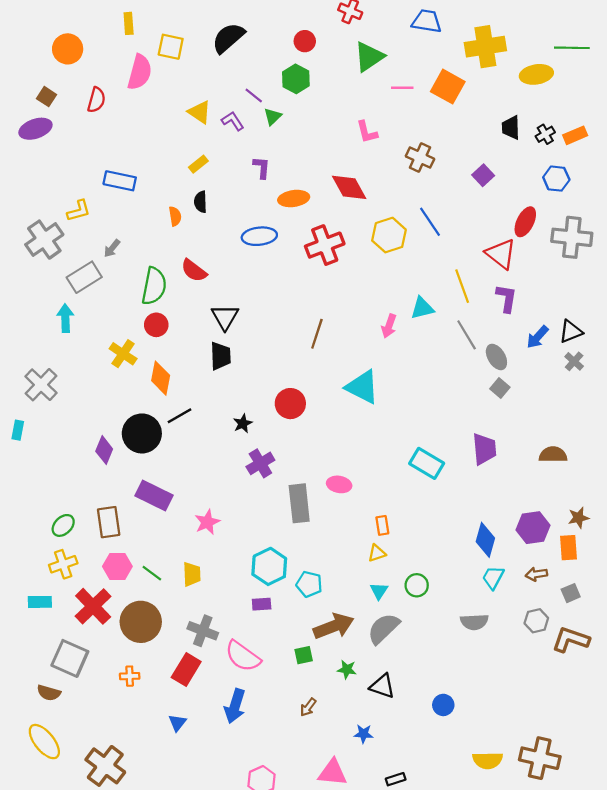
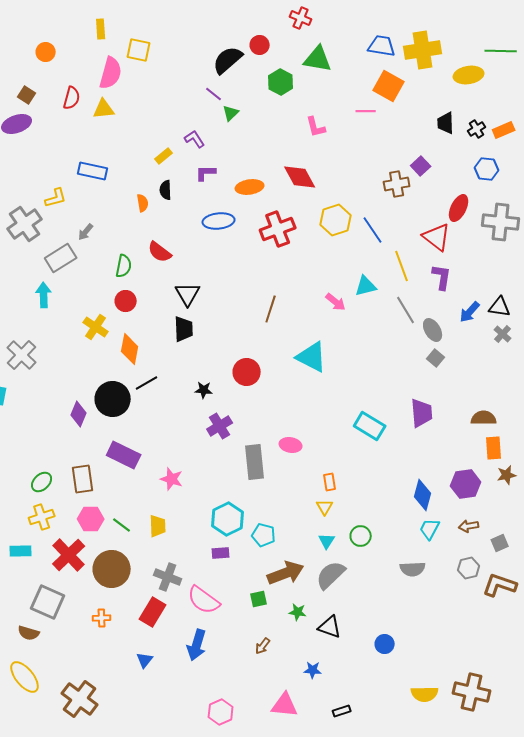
blue trapezoid: (427, 21) -> (382, 46), moved
black semicircle: (228, 38) -> (228, 60), moved
orange circle: (68, 49) -> (46, 52), size x0.7
green triangle: (369, 57) -> (318, 59), turned 44
green hexagon: (296, 79) -> (281, 82), moved
pink line: (402, 88) -> (366, 111), moved
yellow triangle: (199, 112) -> (104, 109), moved, turned -40
purple L-shape: (233, 121) -> (195, 139), moved
brown cross: (420, 158) -> (397, 184), moved, turned -35
purple L-shape: (262, 167) -> (206, 173), moved, turned -95
blue line: (430, 222) -> (373, 230), moved
green semicircle: (154, 286) -> (124, 266), size x0.7
pink arrow: (389, 326) -> (336, 302), turned -70
black triangle: (571, 332) -> (500, 307), turned 30
black star: (243, 423) -> (204, 390), turned 30
pink star: (207, 522) -> (172, 479), turned -30
orange rectangle: (569, 548) -> (494, 448), moved
yellow triangle: (377, 553) -> (325, 507), turned -42

